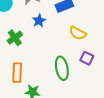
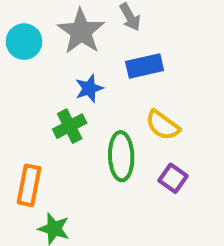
green cross: (15, 38) -> (70, 126), moved
green ellipse: (62, 68) -> (121, 156), moved

